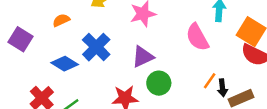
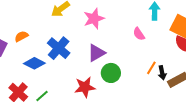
orange semicircle: (61, 20) -> (21, 36), moved
pink semicircle: (197, 37) -> (139, 34), size x0.6

